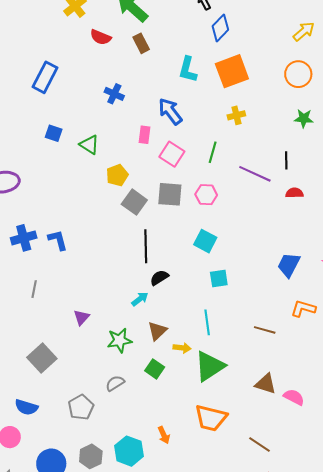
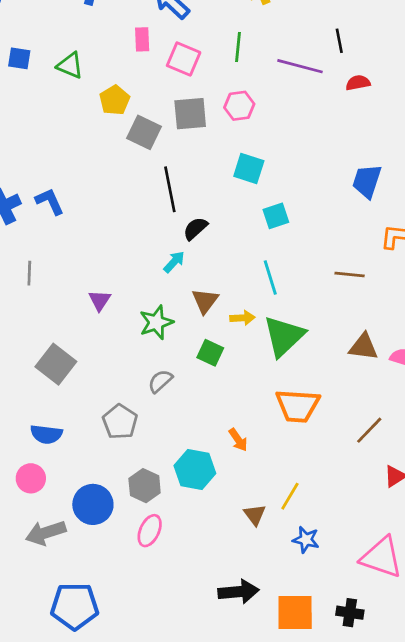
brown line: (259, 444) -> (369, 430), turned -70

